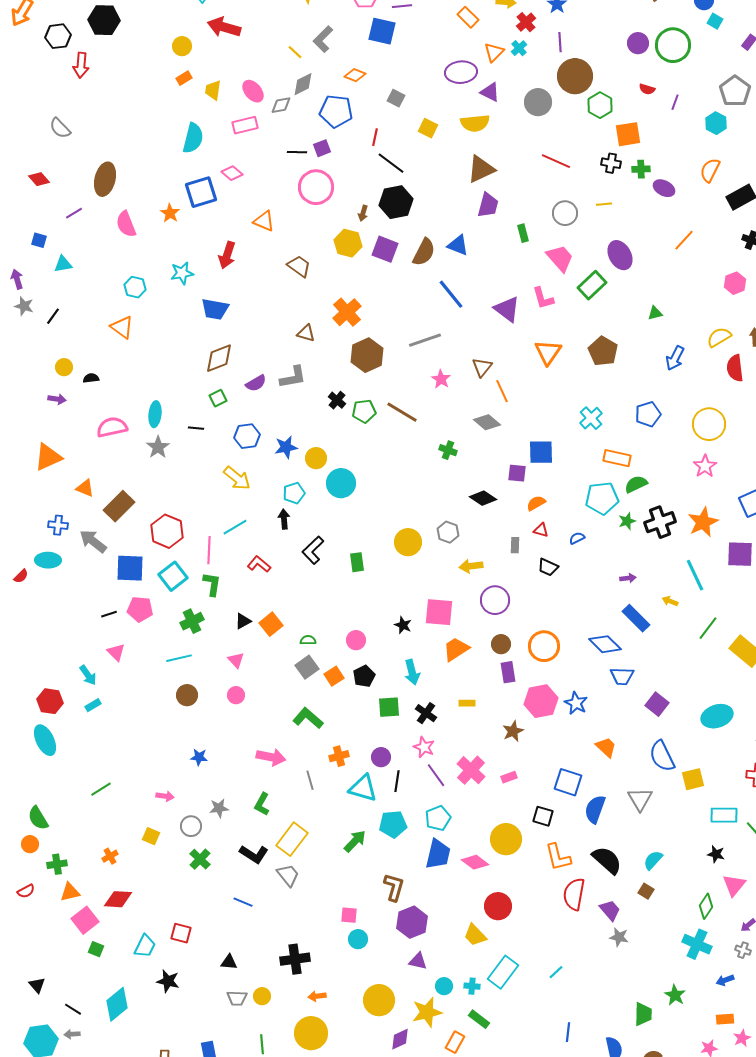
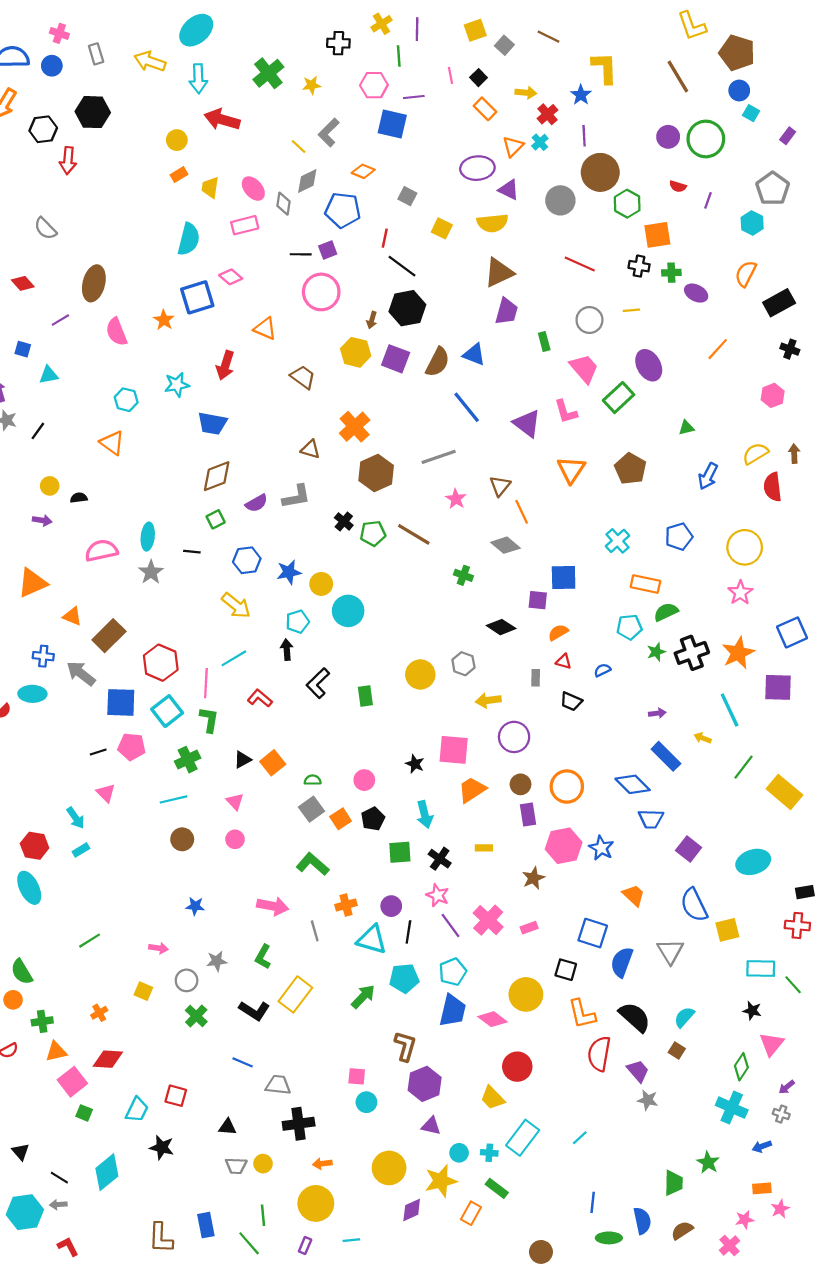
gray diamond: (281, 105) -> (283, 204), turned -70
cyan pentagon: (602, 498) -> (629, 627), size x0.7
gray trapezoid: (288, 875) -> (278, 1085), moved, turned -45

